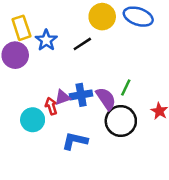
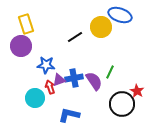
yellow circle: (102, 17) -> (101, 27), moved
blue star: (46, 40) -> (46, 65), moved, turned -30
black circle: (121, 121) -> (122, 104), moved

